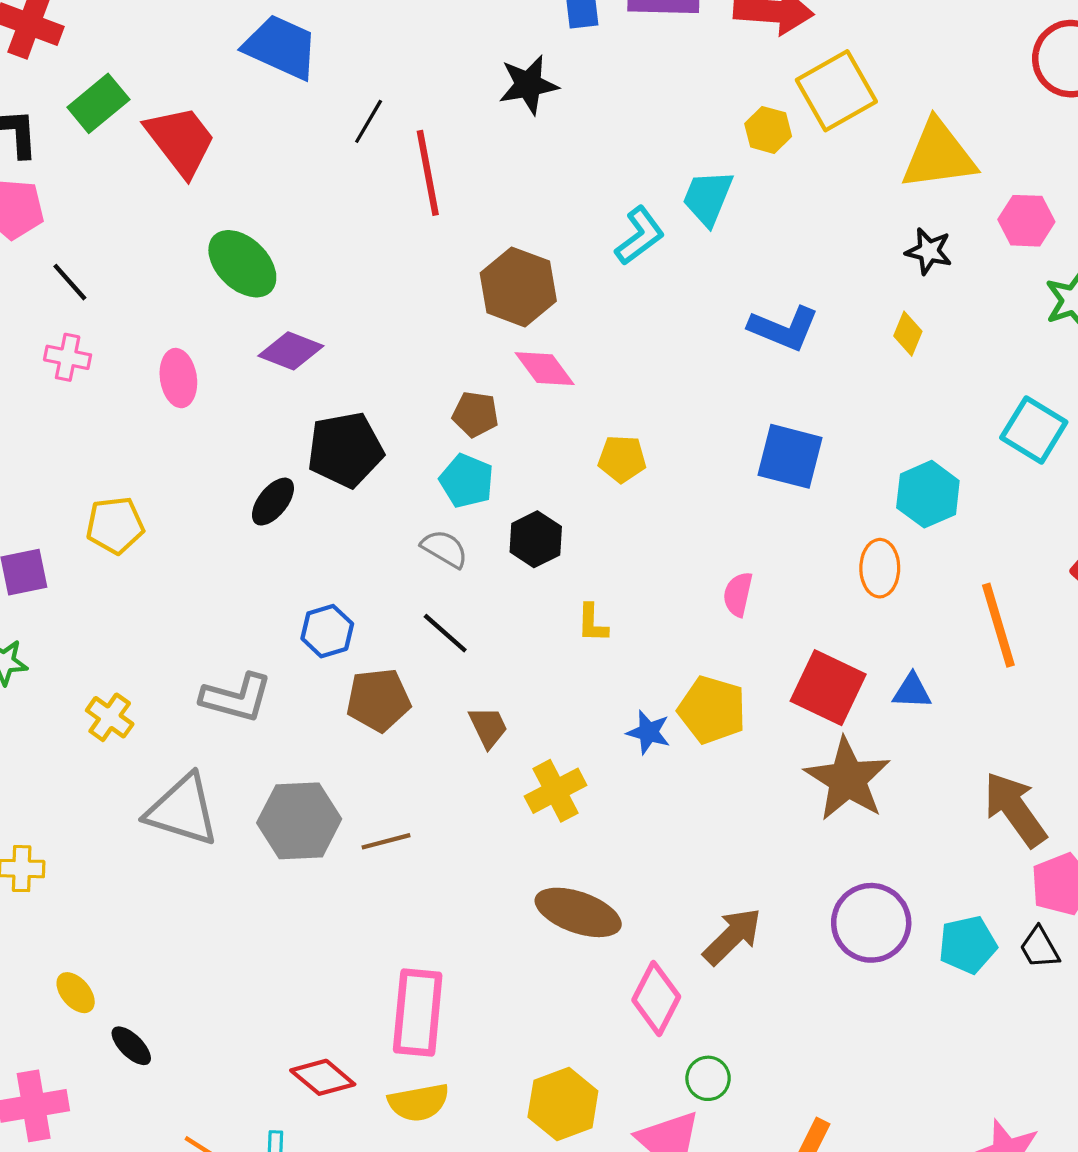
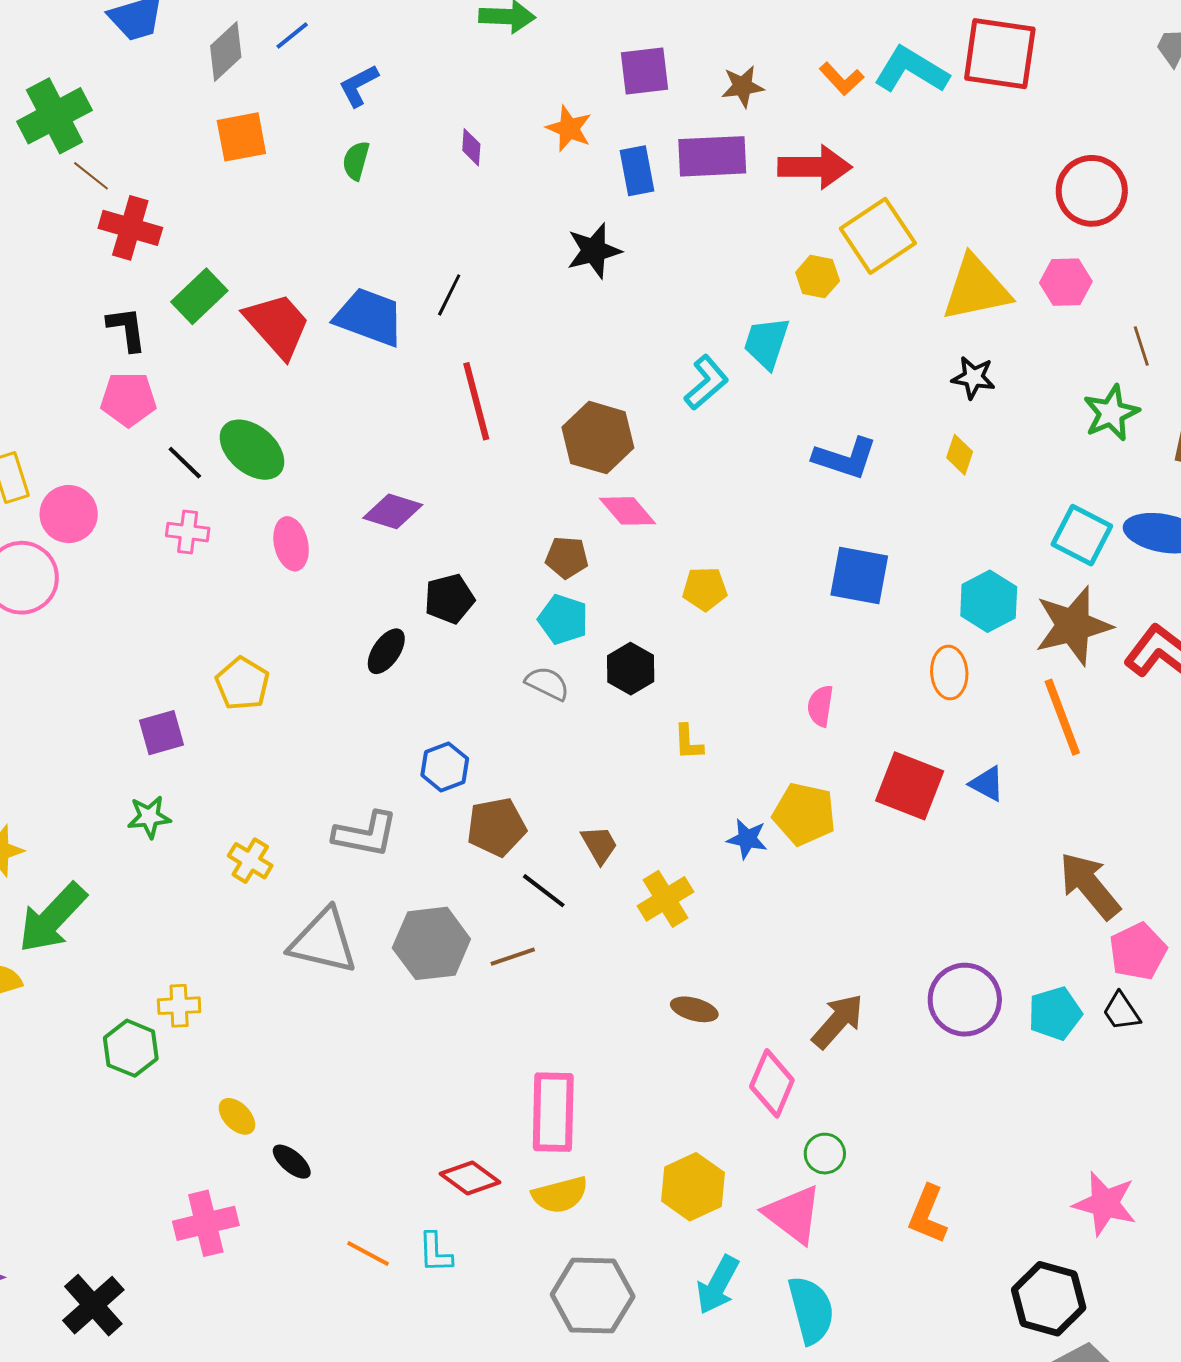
blue trapezoid: (281, 47) -> (369, 317), moved
red line: (428, 173) -> (476, 401), moved
pink hexagon: (1026, 221) -> (1066, 282), moved
green ellipse: (242, 264) -> (252, 450), moved
black pentagon: (345, 450) -> (449, 599), size x0.7
yellow pentagon: (115, 525) -> (242, 684), turned -30
black line: (445, 633) -> (544, 891), moved
blue triangle: (912, 691) -> (987, 784), turned 30
brown star: (848, 779) -> (1073, 626), moved, turned 30
brown ellipse: (578, 912) -> (694, 1009), size x0.6

